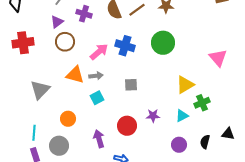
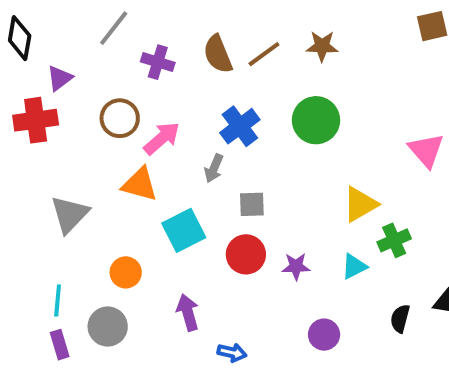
purple triangle: (57, 22) -> (60, 78), moved
blue cross: (125, 46) -> (240, 126), turned 36
pink arrow: (99, 52) -> (162, 138), moved
gray arrow: (96, 76) -> (214, 168), moved, turned 120
cyan square: (97, 98) -> (184, 230), size x1.5
red circle: (127, 126) -> (246, 254), moved
purple circle: (179, 145) -> (324, 335), moved

